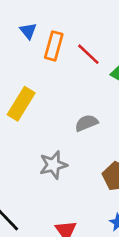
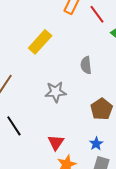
gray semicircle: (86, 123) -> (86, 65), turned -84

